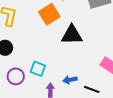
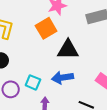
blue arrow: (70, 80) -> (63, 78), moved, size x1.5

